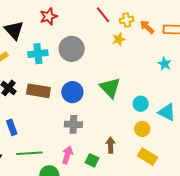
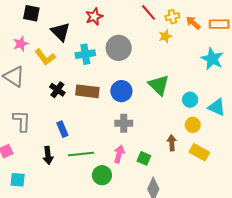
cyan star: (165, 64) -> (212, 59), size x1.6
brown arrow: (111, 145) -> (172, 143), moved

